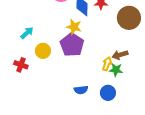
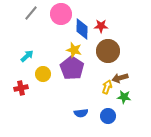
brown circle: (129, 18) -> (108, 51), moved
red cross: (21, 65) -> (21, 88), turned -32
green star: (116, 70) -> (124, 97), moved

